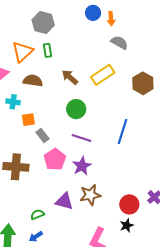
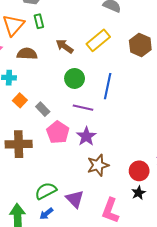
orange square: (28, 120) -> (20, 100), moved, turned -32
blue line: (122, 132) -> (108, 86), moved
purple triangle: (64, 201) -> (75, 199), moved, turned 36
green semicircle: (37, 215) -> (46, 191), size x1.5

